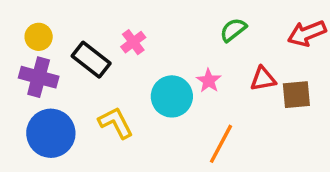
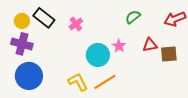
black rectangle: (91, 60) -> (44, 18), moved
yellow L-shape: (116, 123) -> (78, 82), moved
orange line: (221, 144) -> (105, 82), moved, turned 30

